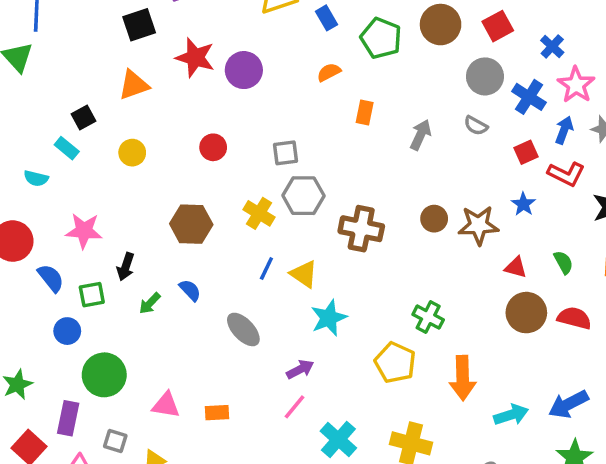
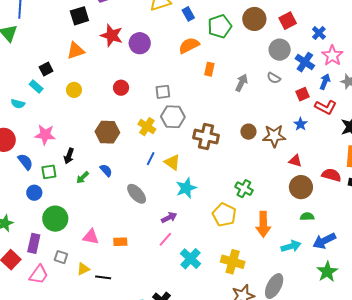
green pentagon: (381, 38) -> (220, 26), turned 30
orange semicircle: (329, 72) -> (189, 45), size x1.5
green semicircle: (563, 262) -> (307, 217), moved, turned -64
red semicircle: (574, 318) -> (331, 175), moved

